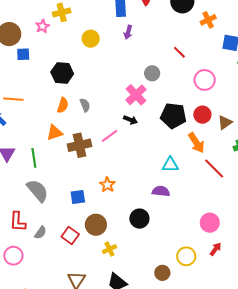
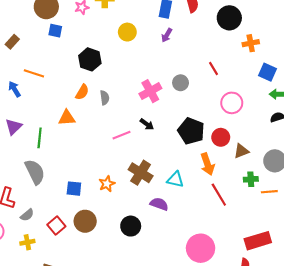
pink cross: (136, 95) -> (150, 91), moved
brown cross: (80, 145) -> (141, 173), moved, turned 30
pink circle: (210, 223) -> (201, 248), size x1.4
yellow cross: (109, 249) -> (27, 242), moved

